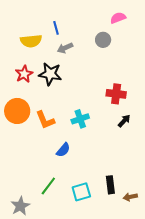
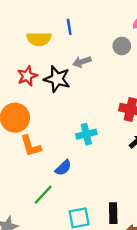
gray arrow: (65, 48) -> (82, 62), moved
orange L-shape: (45, 120) -> (31, 146), moved
green line: (48, 186) -> (43, 195), moved

